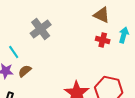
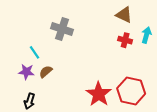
gray cross: (41, 29) -> (62, 29), turned -35

